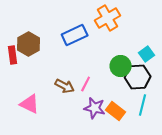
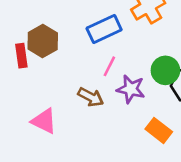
pink line: (86, 84) -> (109, 66), moved
purple star: (95, 108) -> (131, 89), moved

